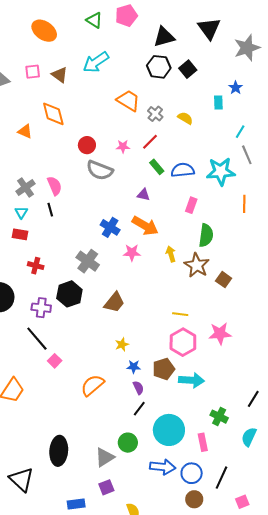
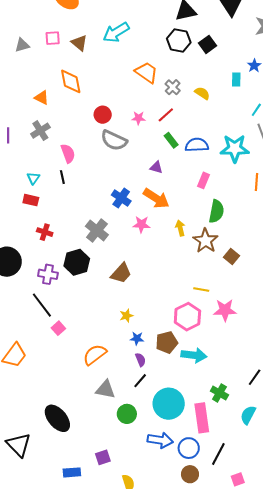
gray cross: (25, 187) -> (40, 131), moved
yellow line: (180, 314) -> (201, 290), moved
pink rectangle: (203, 442) -> (202, 418), size x1.6
black ellipse: (59, 451) -> (57, 418), turned -48
gray triangle: (105, 457) -> (105, 389), moved, turned 40

